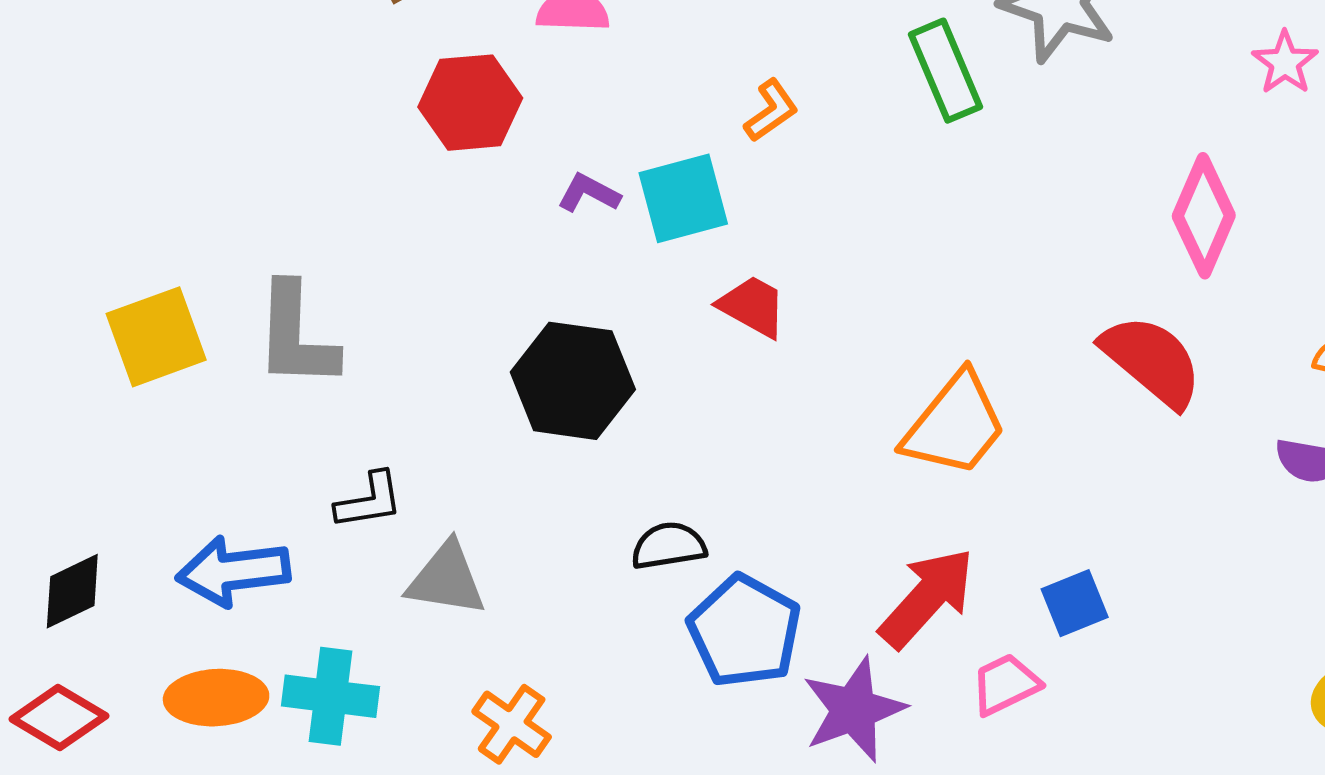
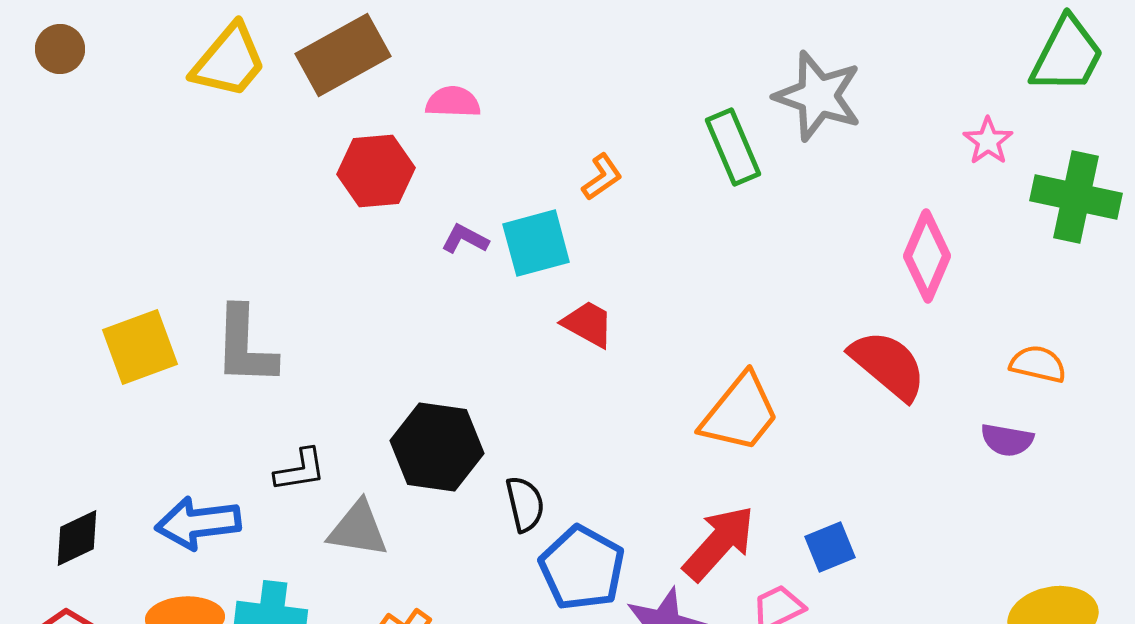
black hexagon: (573, 381) -> (437, 447), moved
black semicircle: (669, 546) -> (525, 504), turned 86

